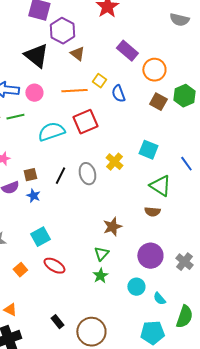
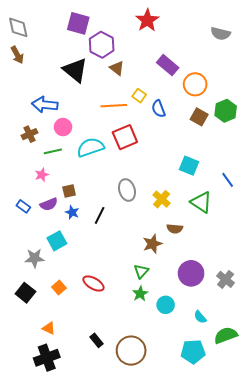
pink circle: (34, 93) -> (63, 127), moved
green line: (15, 117) -> (53, 151), moved
yellow cross: (114, 162) -> (162, 199), moved
black line: (60, 176) -> (100, 215), moved
brown semicircle: (152, 212) -> (175, 229), moved
cyan square: (40, 237) -> (57, 241), moved
cyan circle: (136, 287) -> (166, 305), moved
green semicircle: (184, 317) -> (226, 335), turned -130

